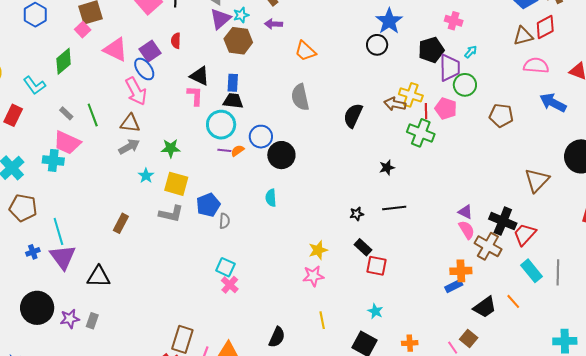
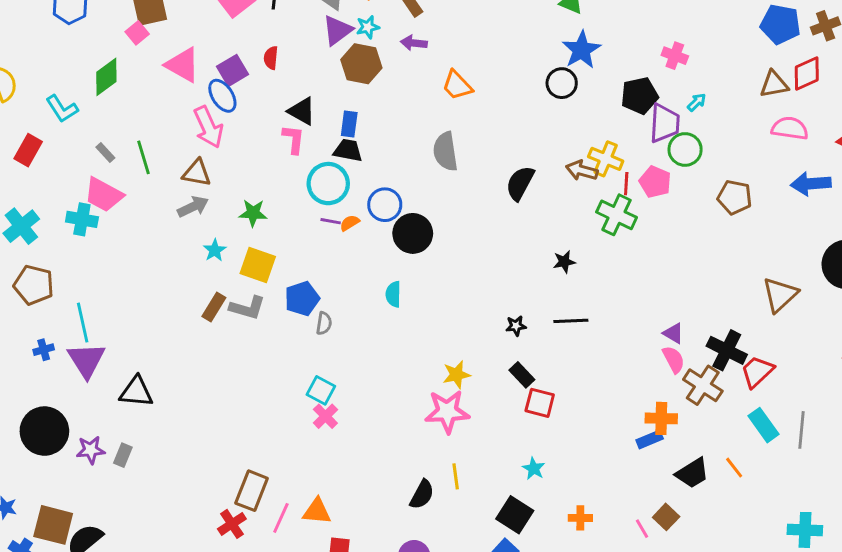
blue arrow: (553, 103) -> (811, 184), turned -36
brown rectangle: (121, 223) -> (214, 307), moved
pink star: (313, 276) -> (447, 412), size x1.4
black semicircle: (277, 337) -> (422, 494), moved

